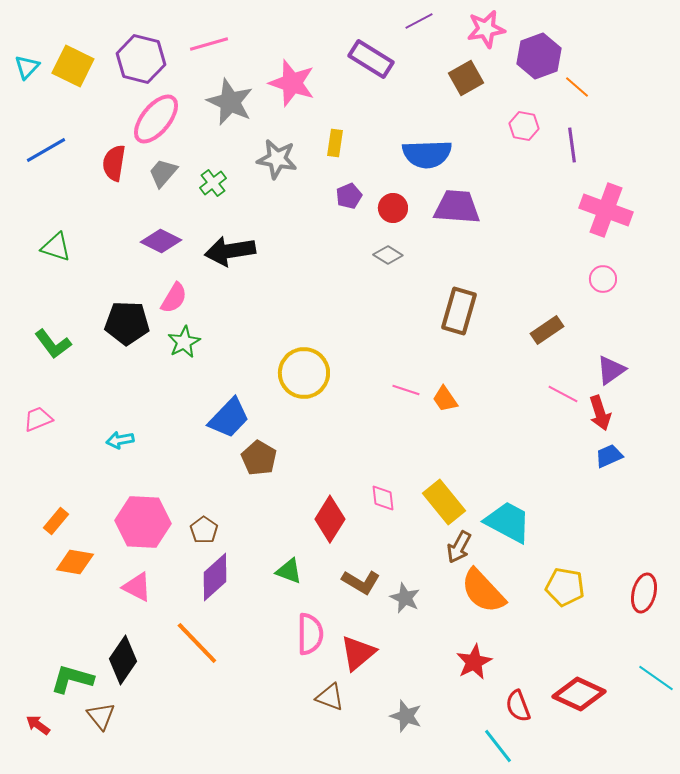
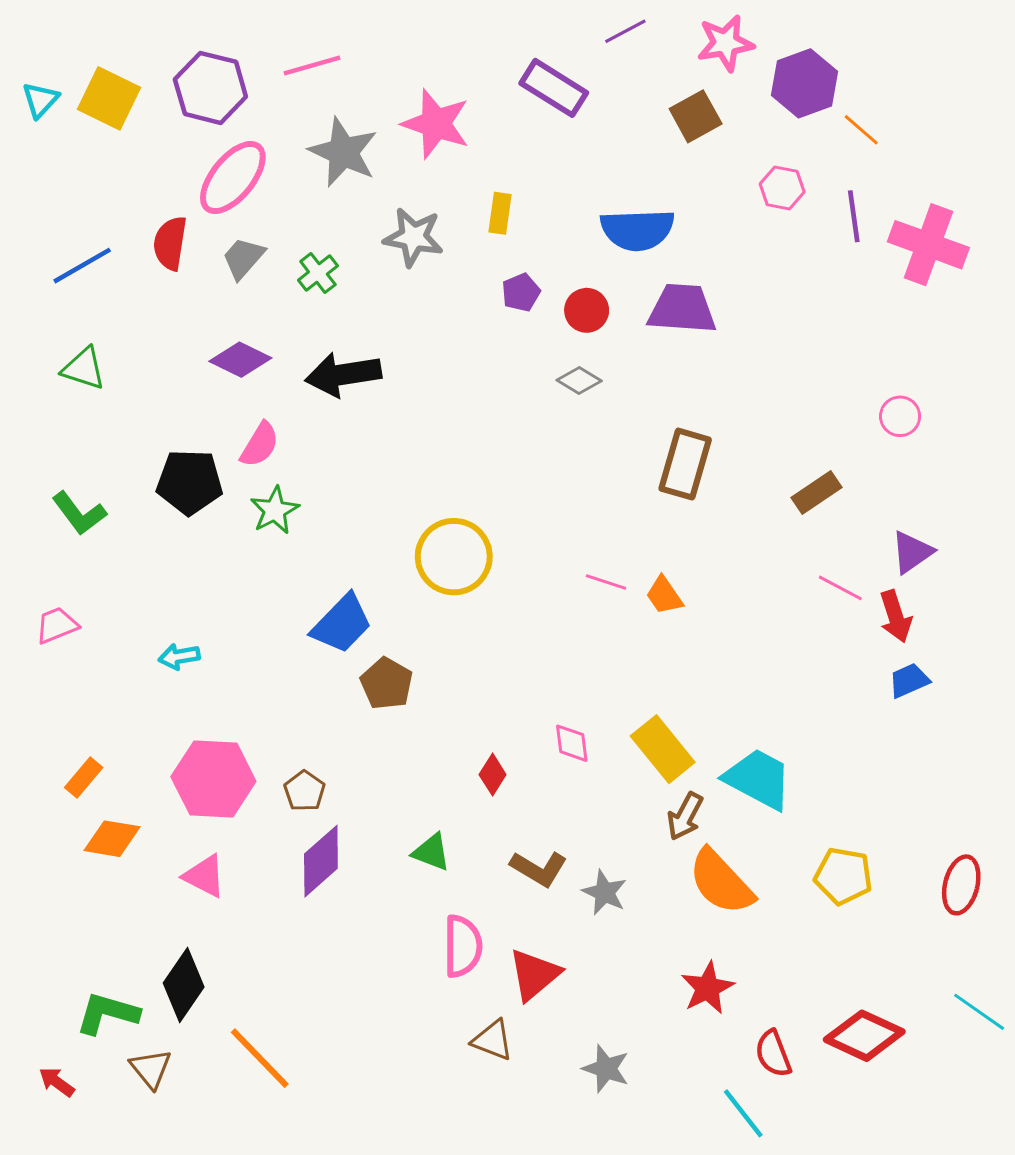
blue line: (46, 150) -> (82, 266), moved
pink cross: (606, 210) -> (928, 245), moved
red diamond: (330, 519) -> (493, 775), size x0.6
orange line: (197, 643) -> (260, 1058), moved

